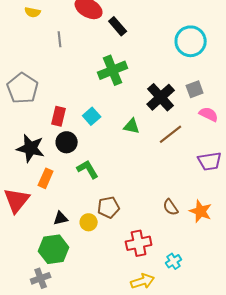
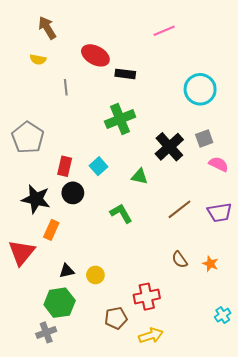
black rectangle: (118, 26) -> (125, 74), turned -42
brown line: (171, 134) -> (180, 209), moved
green L-shape: (88, 169) -> (121, 213), moved
brown pentagon: (109, 207) -> (116, 318), moved
orange star: (201, 211) -> (210, 264), size x0.7
cyan cross: (174, 261) -> (223, 315), moved

